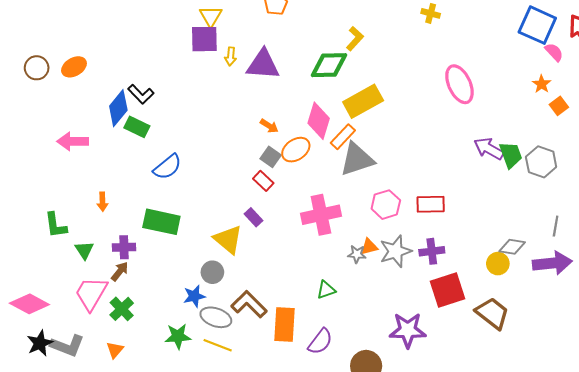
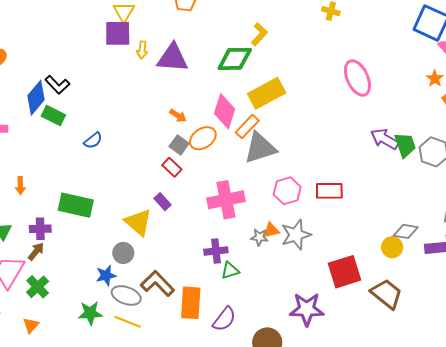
blue semicircle: (167, 167) -> (93, 141), moved, size x0.7
purple cross: (432, 251) -> (216, 251), moved

